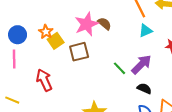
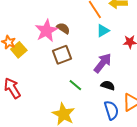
brown square: (79, 52) -> (62, 55), moved
green line: (119, 68) -> (75, 85), moved

